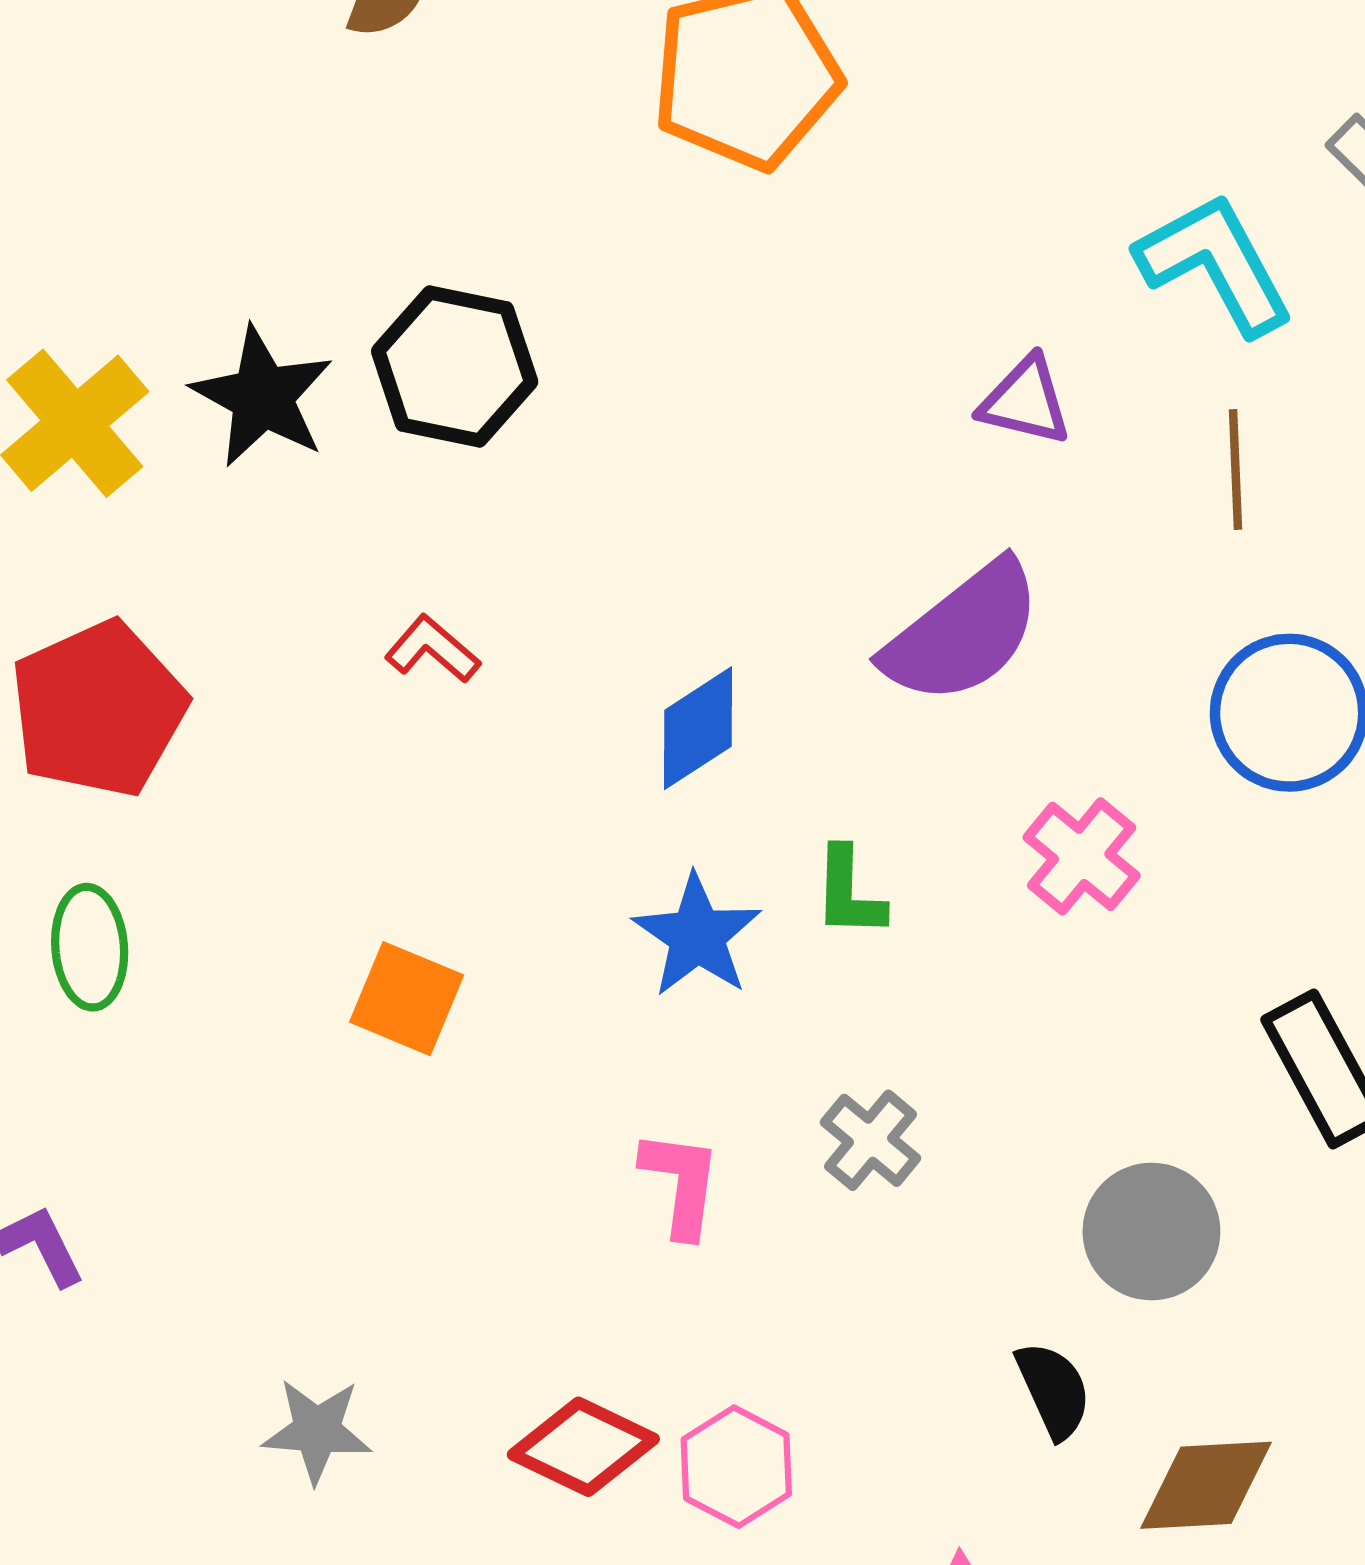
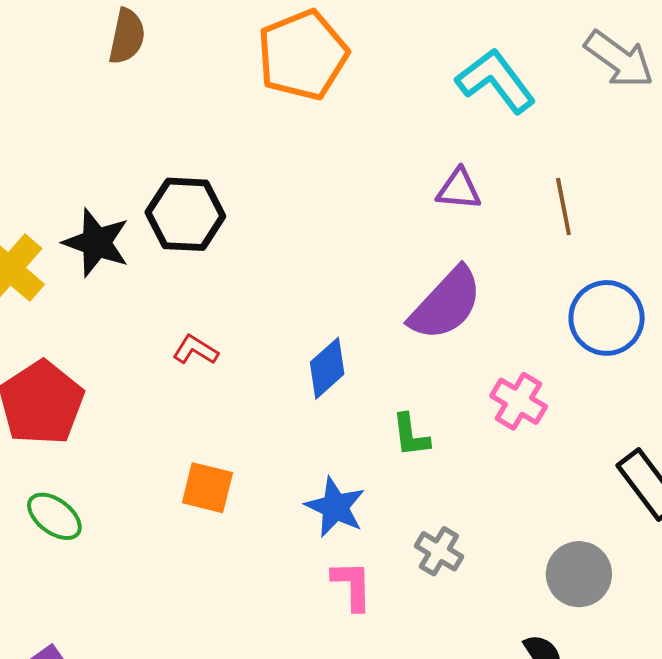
cyan L-shape: (1215, 264) -> (496, 81), moved
blue star: (697, 936) -> (335, 507), moved
green ellipse: (90, 947) -> (54, 516), turned -40
orange square: (407, 999) -> (207, 488), moved

